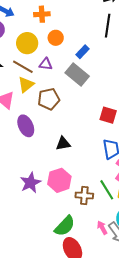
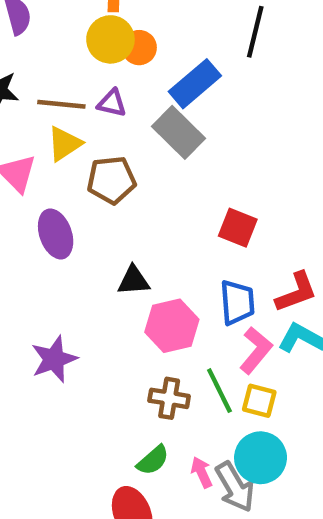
yellow circle: (27, 43) -> (110, 39), moved
blue rectangle: (83, 52) -> (195, 84), size x1.6
brown line: (23, 67) -> (61, 104), turned -30
pink hexagon: (59, 180) -> (172, 326), moved
green semicircle: (65, 226) -> (153, 460), moved, size x0.7

